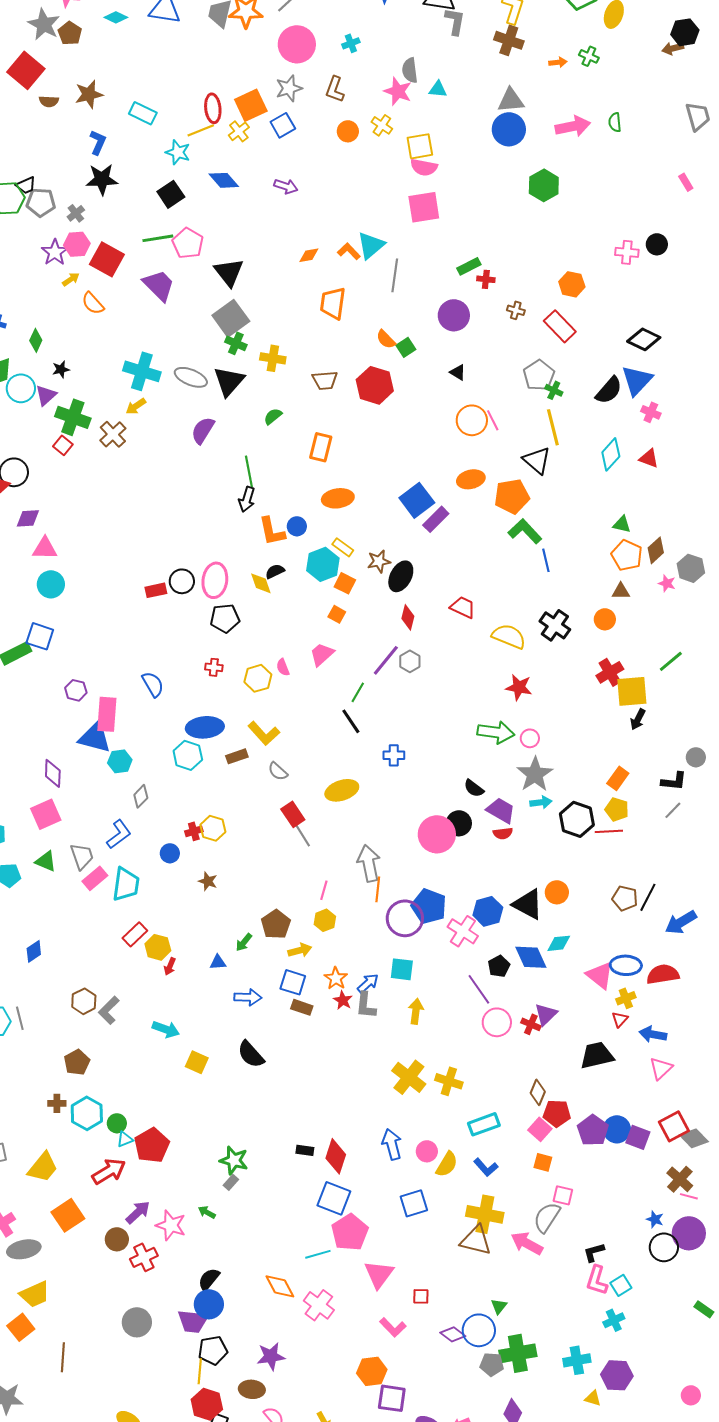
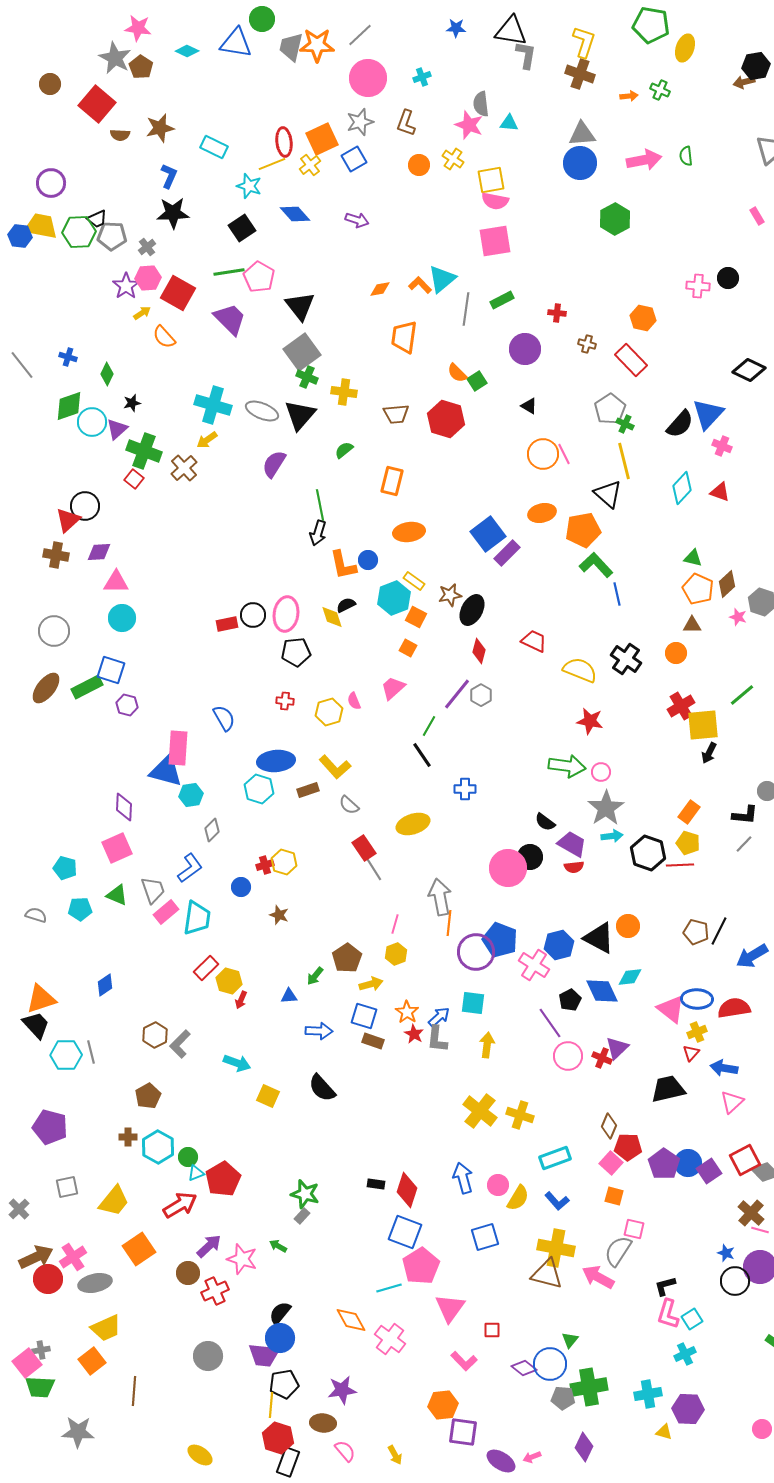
green rectangle: (469, 266) -> (502, 300), moved
black diamond: (644, 339) -> (749, 370), moved
purple hexagon: (76, 690) -> (127, 705), moved
purple square: (638, 1137) -> (709, 1171), turned 35

